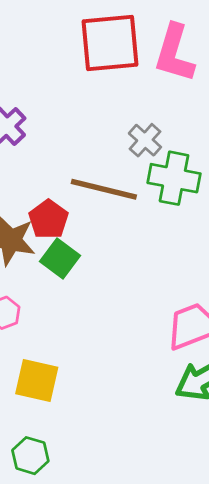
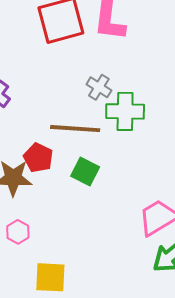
green square: (60, 259) -> (85, 172), moved

